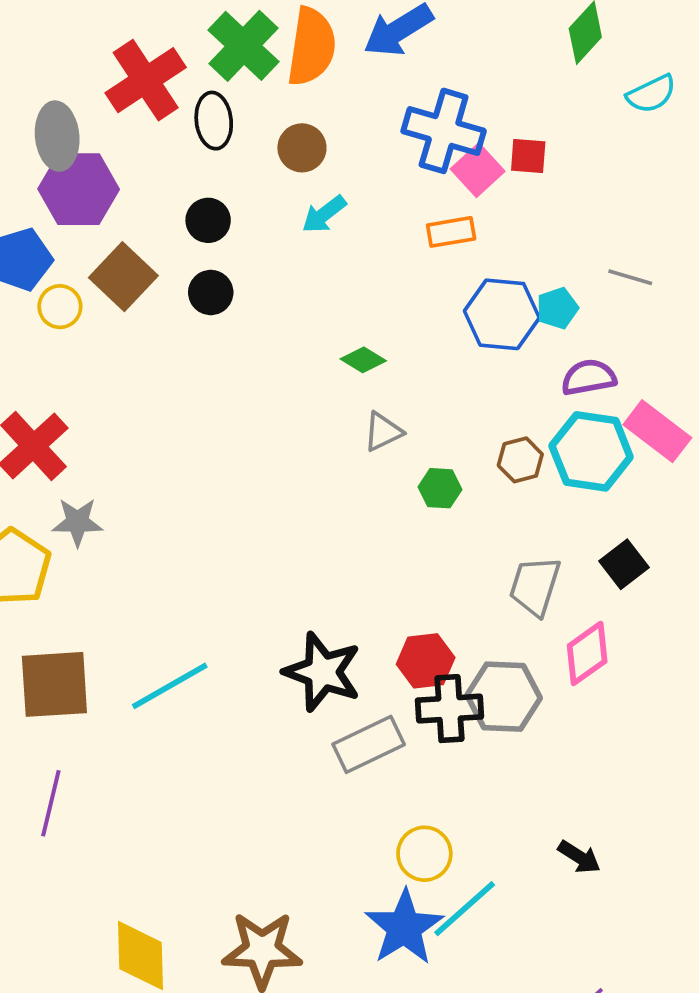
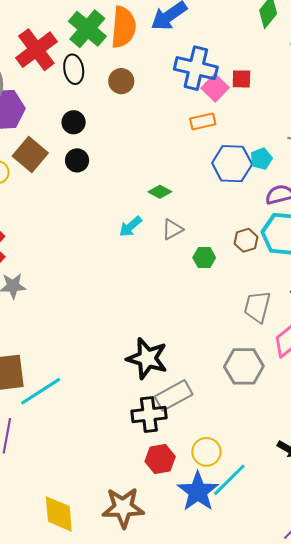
cyan arrow: (324, 214) -> (130, 227), moved
red hexagon: (426, 661) -> (160, 459), moved
cyan line: (170, 686) -> (41, 391), moved
black cross: (449, 709) -> (149, 415), moved

